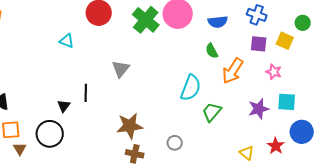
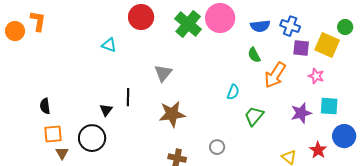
blue cross: (257, 15) -> (290, 26), moved
yellow square: (285, 41) -> (327, 45), size x1.4
cyan semicircle: (191, 88) -> (233, 92), size x0.6
brown star: (130, 126) -> (172, 114), moved

